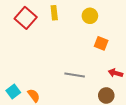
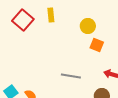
yellow circle: (90, 16) -> (88, 26), moved

